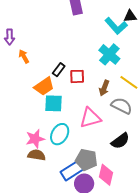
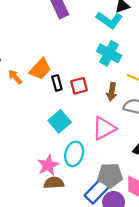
black rectangle: (59, 70) -> (57, 83), turned -40
orange trapezoid: (44, 86) -> (40, 69), moved
cyan square: (54, 103) -> (60, 121), turned -30

